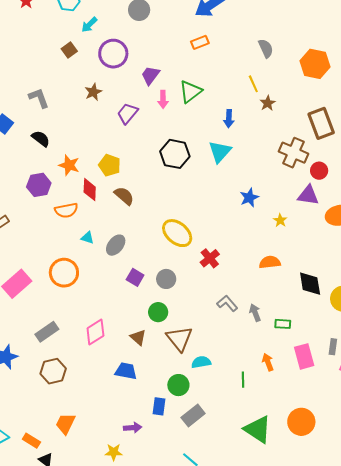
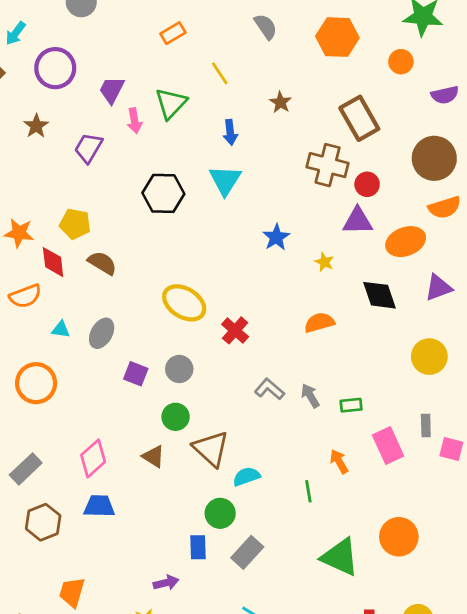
yellow line: (253, 84) -> (220, 73), moved
black diamond: (310, 284) -> (379, 295), moved
blue trapezoid: (126, 371) -> (99, 506), moved

